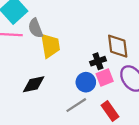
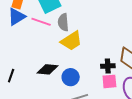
yellow trapezoid: (50, 46) -> (71, 41), turned 50
blue circle: (86, 82) -> (71, 77), moved

